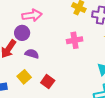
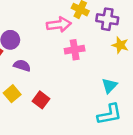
pink arrow: (32, 15) -> (59, 25), moved

